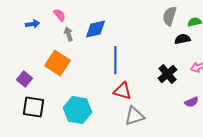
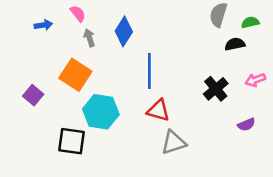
blue diamond: (95, 29) -> (124, 31), turned -45
black square: (33, 107) -> (71, 141), moved
cyan hexagon: (77, 110) -> (101, 112), moved

